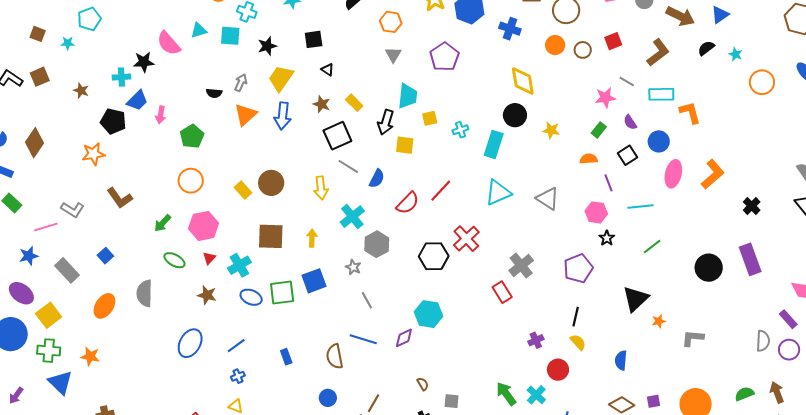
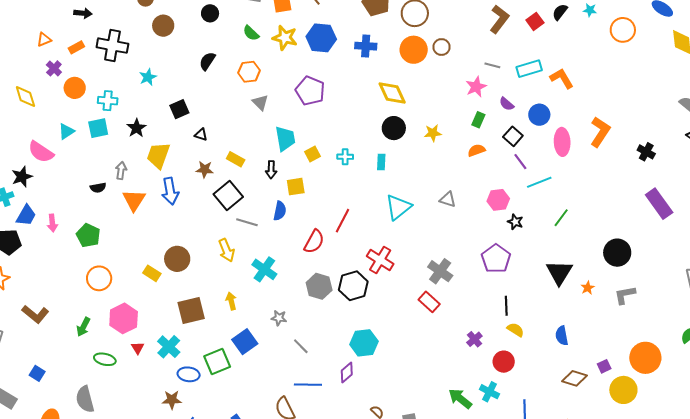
red square: (613, 41) -> (535, 21), moved
orange circle: (555, 45) -> (414, 50), size x1.4
brown L-shape: (658, 52) -> (499, 19), moved
black arrow: (386, 122) -> (271, 170), size x0.7
cyan cross: (460, 130) -> (345, 157), turned 35
cyan rectangle: (494, 144) -> (381, 162), size x0.6
blue semicircle: (377, 179) -> (280, 211), moved
purple line: (608, 183) -> (520, 162), moved
gray triangle: (548, 199) -> (448, 200), size x0.7
gray hexagon: (377, 244) -> (319, 286), moved
black circle: (709, 268) -> (617, 253), moved
brown star: (207, 295) -> (172, 400), moved

